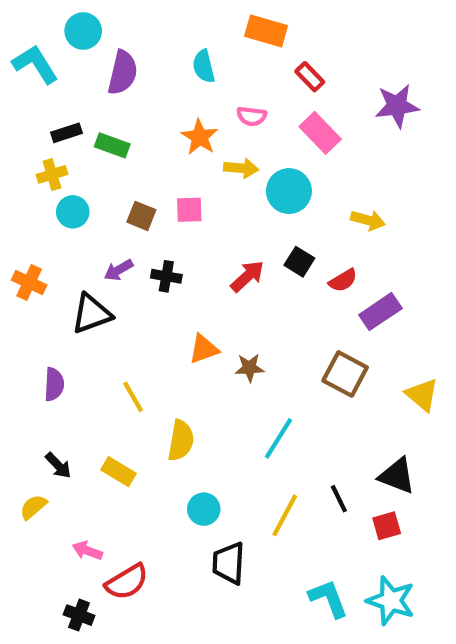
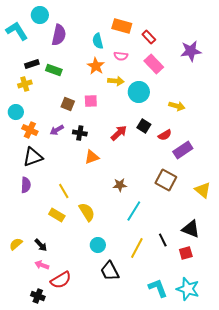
orange rectangle: (266, 31) -> (122, 26), moved
cyan semicircle: (204, 66) -> (98, 41), moved
cyan circle: (73, 212) -> (16, 112), moved
orange cross: (29, 283) -> (30, 130), moved
black triangle: (91, 314) -> (33, 157), moved
orange triangle: (204, 349) -> (92, 157), moved
brown star: (249, 368) -> (120, 185), moved
yellow semicircle: (181, 440) -> (87, 212), turned -42
black arrow: (58, 465) -> (41, 245), moved
yellow rectangle: (118, 472) -> (57, 215), moved
black trapezoid: (229, 563) -> (110, 271), turned -30

